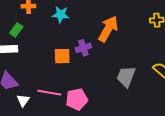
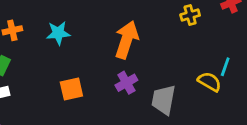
purple cross: (83, 48) -> (126, 83), moved

